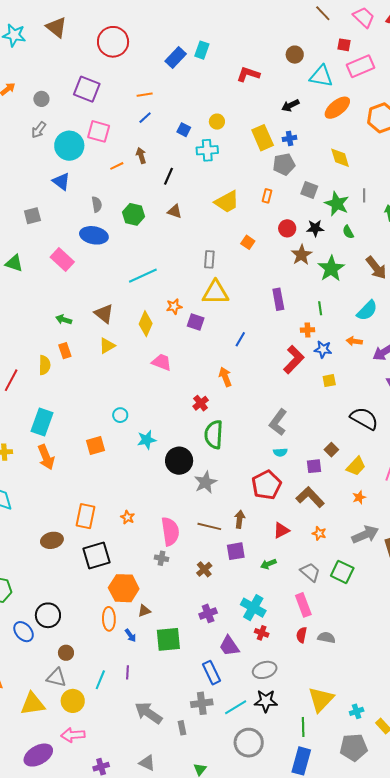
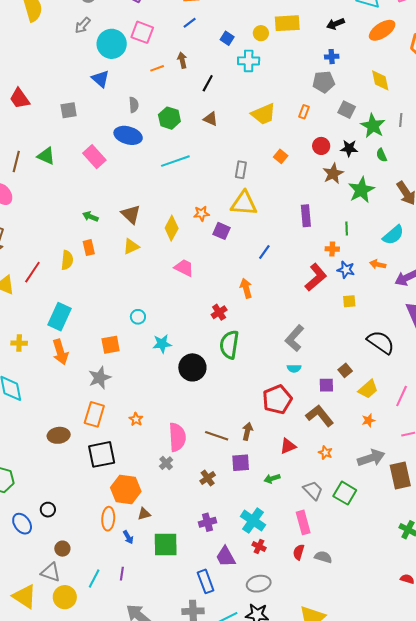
yellow rectangle: (263, 138) -> (287, 23), moved, turned -75
cyan line: (143, 276) -> (175, 161), moved
gray star: (206, 482) -> (100, 378), moved
gray cross: (161, 558) -> (166, 463), turned 32
black circle: (48, 615) -> (48, 510), size x0.6
yellow triangle: (33, 704) -> (25, 596), turned 36

